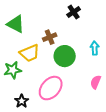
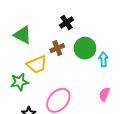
black cross: (74, 12) -> (67, 23), moved
green circle: (65, 56) -> (85, 48), moved

